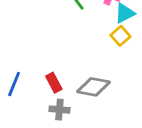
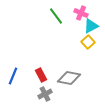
gray cross: (59, 110) -> (45, 94), turned -32

